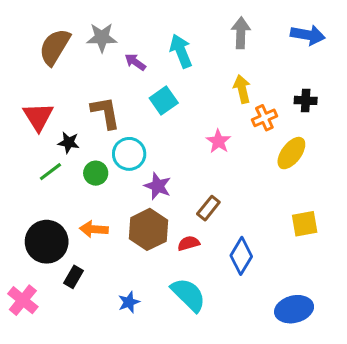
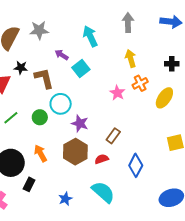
purple arrow: (135, 62) -> (62, 55), moved
orange cross: (264, 118) -> (140, 83), moved
black star: (69, 143) -> (21, 68), moved
orange arrow: (94, 229) -> (40, 153), turned 60

